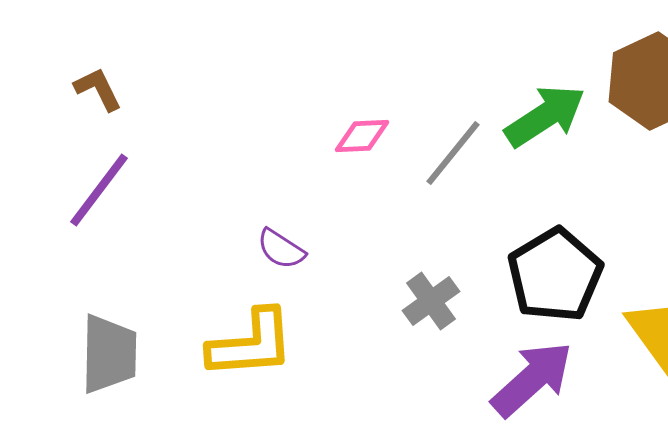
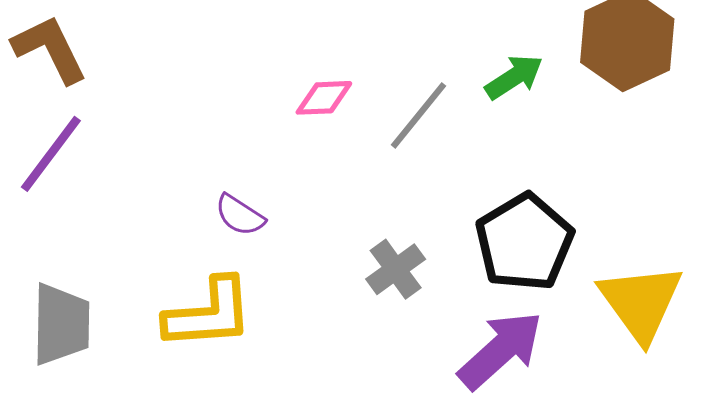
brown L-shape: (98, 89) -> (50, 49), size x1.5
green arrow: (545, 116) -> (514, 77), size x0.7

